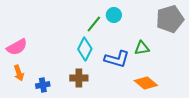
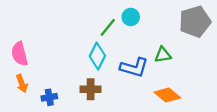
pink semicircle: (17, 47) -> (19, 54), turned 105

